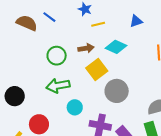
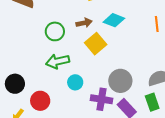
gray circle: (117, 91) -> (120, 81), moved
black circle: (15, 96) -> (15, 84), moved

